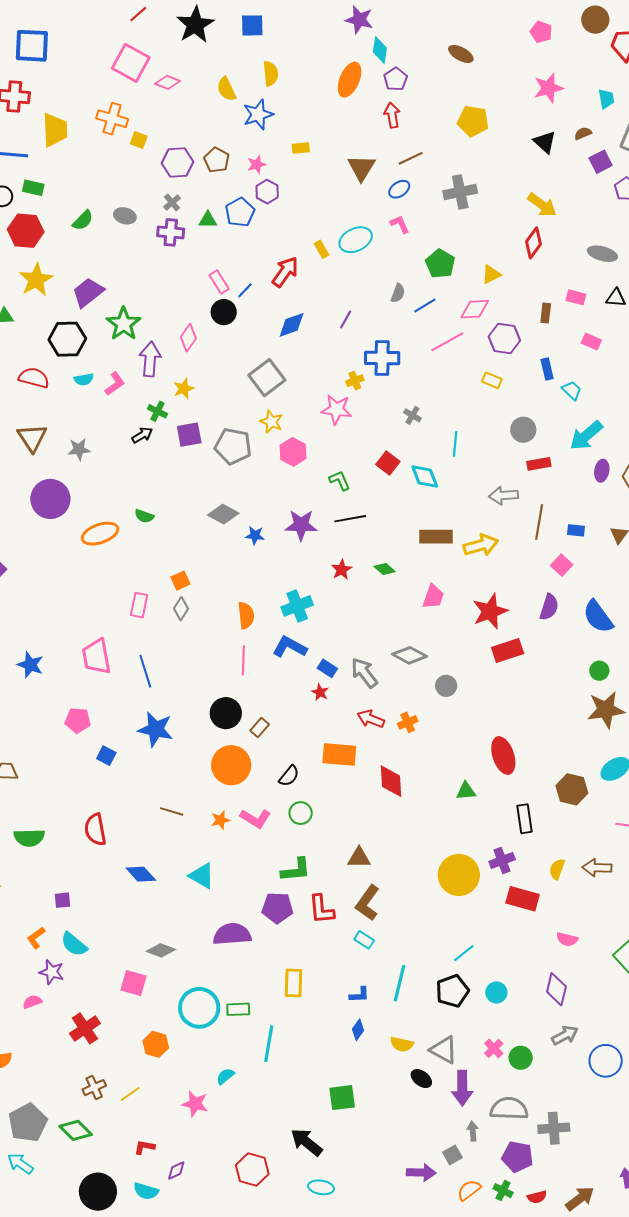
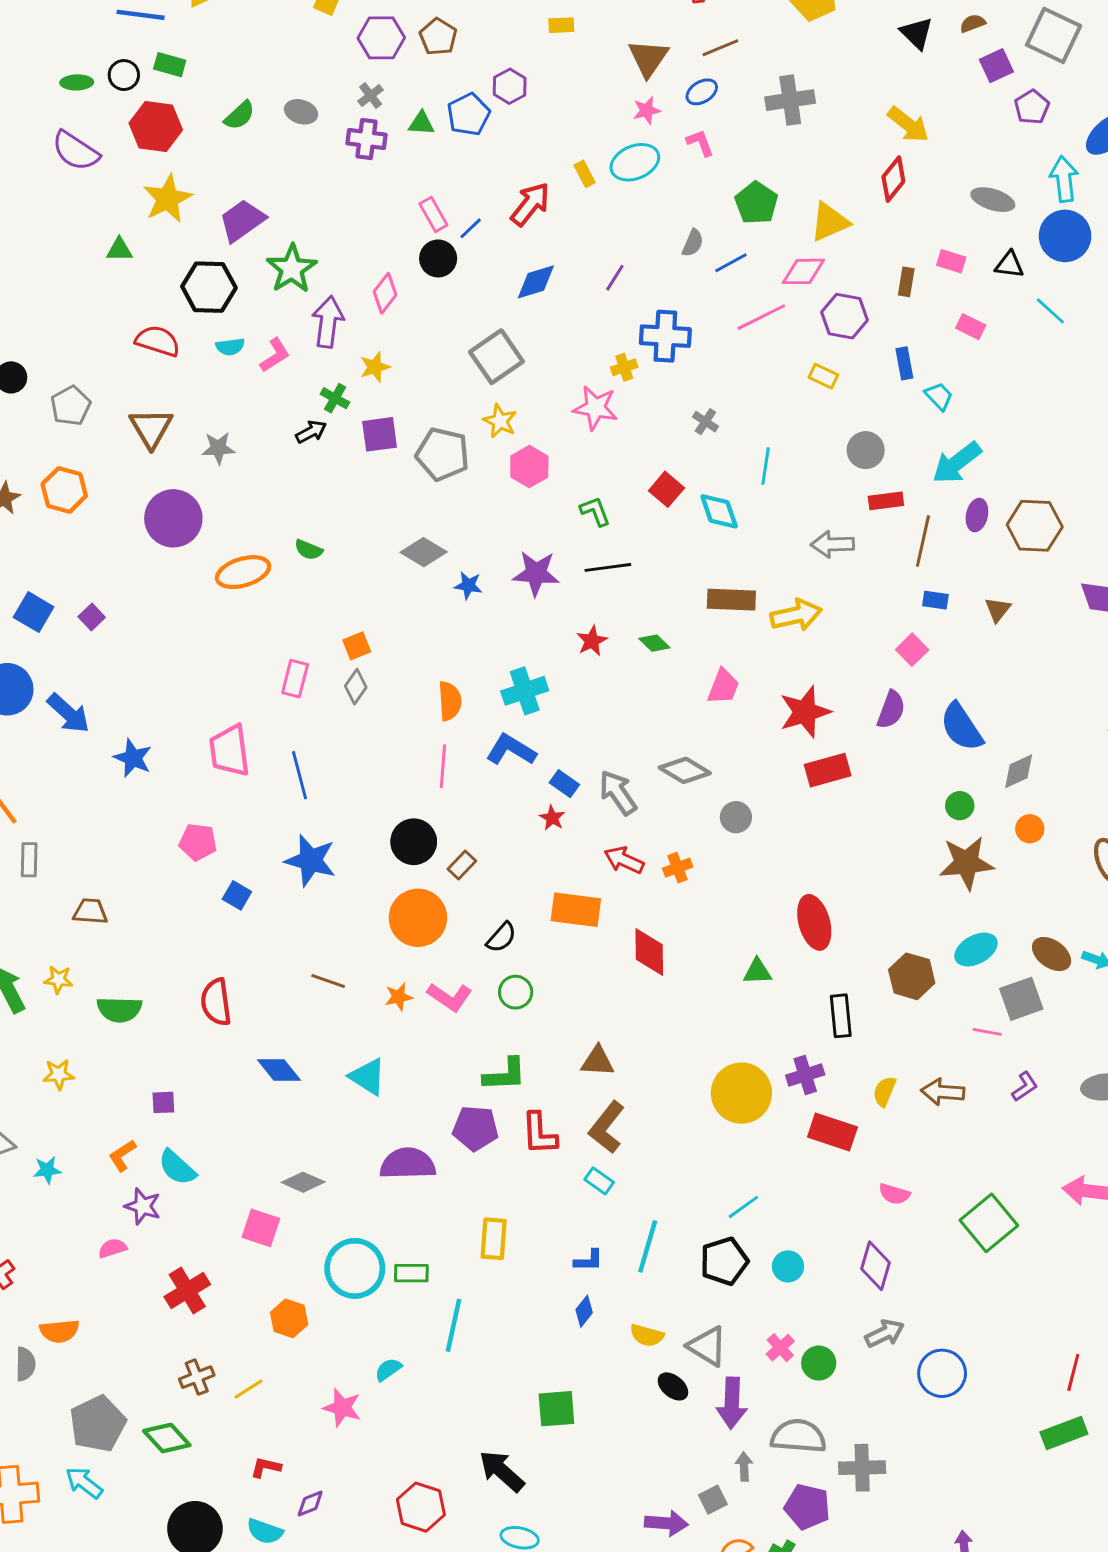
pink star: (257, 164) -> (647, 110), moved
yellow triangle: (491, 274) -> (830, 222), size x1.4
brown line: (539, 522) -> (923, 541), moved

